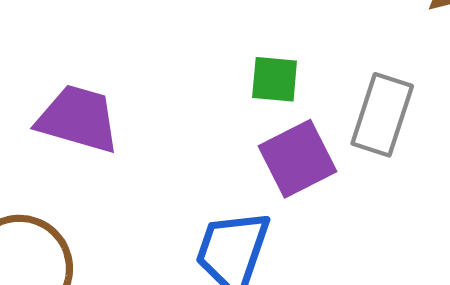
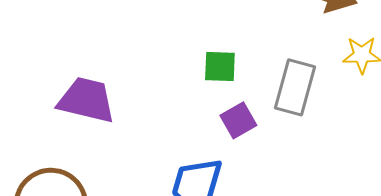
purple square: (298, 159) -> (238, 120), size x0.7

